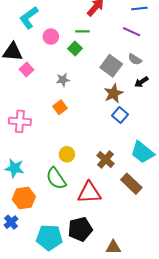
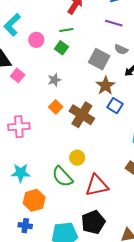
yellow circle: (67, 154) -> (77, 158), moved
brown cross: (106, 159) -> (82, 115), moved, size x1.4
blue cross: (11, 222) -> (25, 226), turned -32

